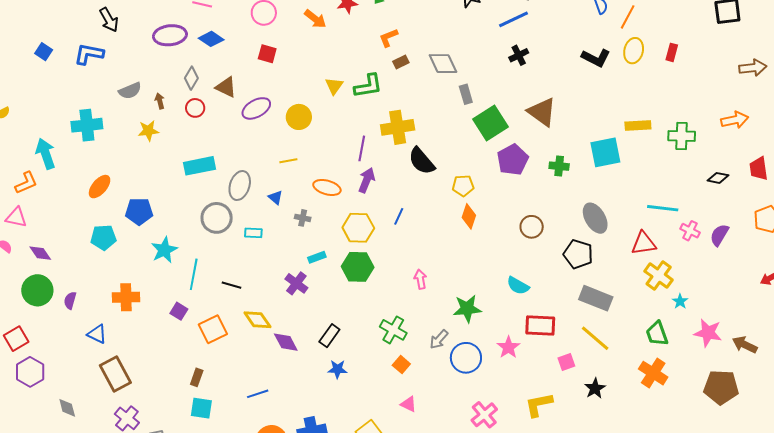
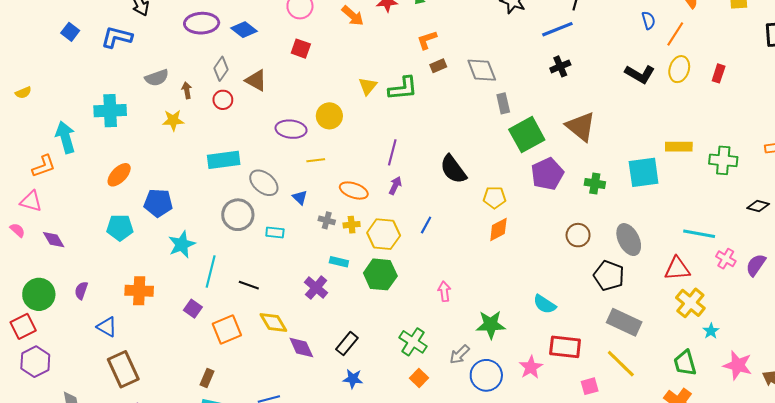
purple ellipse: (256, 108) -> (291, 129), moved, turned 32
yellow cross: (398, 127) -> (352, 225), moved, size x0.5
purple arrow: (367, 180) -> (395, 186), size x0.7
gray ellipse: (240, 186) -> (264, 183), turned -72
orange diamond: (469, 216) -> (498, 230), turned 40
brown circle: (532, 227) -> (578, 235), moved
cyan rectangle: (317, 257) -> (339, 262), turned 30
green circle: (37, 290) -> (39, 294), moved

